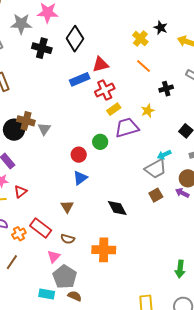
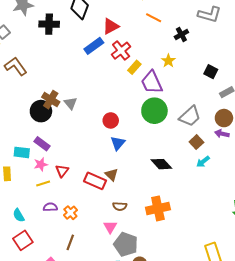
brown cross: (26, 121) -> (51, 100), turned 30
purple trapezoid: (127, 128) -> (152, 82), turned -85
green circle: (100, 142) -> (154, 111), moved, size x1.6
cyan arrow: (164, 155) -> (203, 162), moved
red rectangle: (41, 228) -> (95, 181), moved

